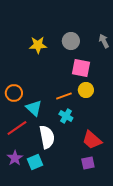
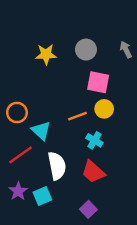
cyan cross: (66, 116) -> (94, 140), moved
red trapezoid: (92, 140) -> (93, 172), moved
purple square: (88, 163) -> (88, 209), moved, turned -32

